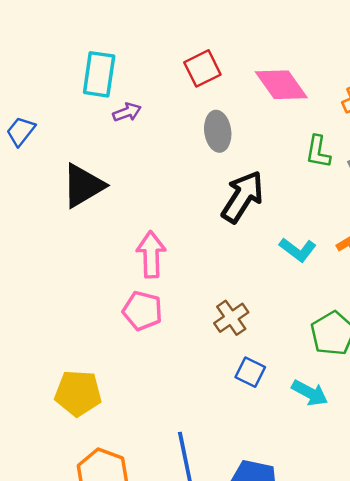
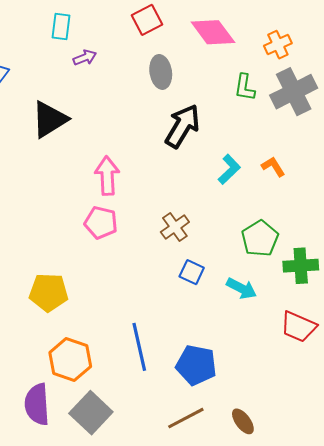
cyan rectangle: (99, 74) -> (61, 26), size x0.7
cyan L-shape: (298, 250) -> (229, 169), turned -80

